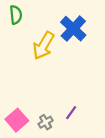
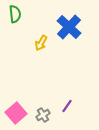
yellow arrow: (43, 46) -> (41, 43), size x0.6

